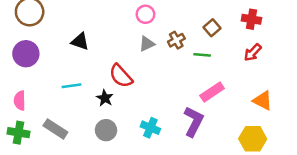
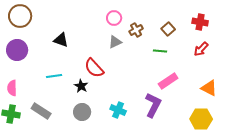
brown cross: (176, 40) -> (136, 30), moved

